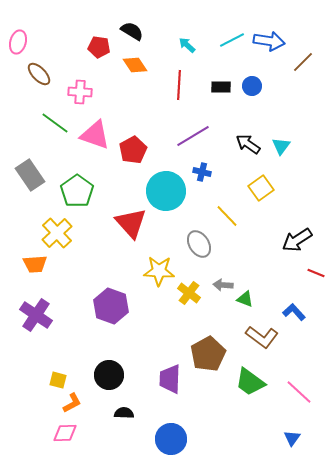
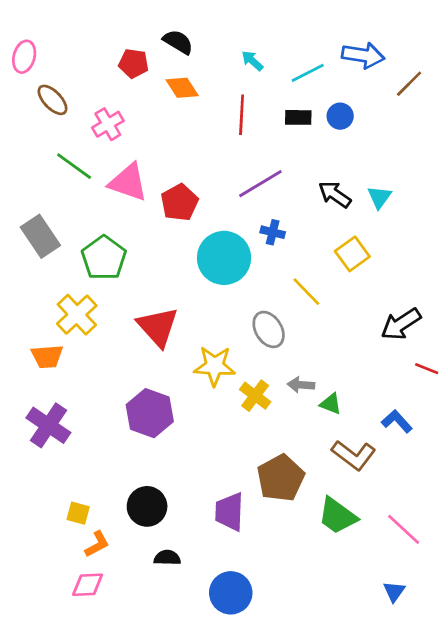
cyan line: (232, 40) -> (308, 73), moved
pink cross: (80, 92) -> (108, 124), turned -35
red triangle: (131, 223) -> (158, 327), moved

